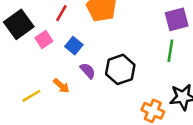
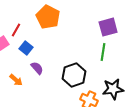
red line: (61, 13) -> (16, 30), moved
black hexagon: (120, 69) -> (74, 75), moved

